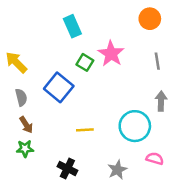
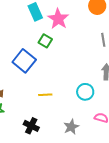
pink star: (111, 54) -> (58, 19), moved
cyan circle: (135, 126) -> (85, 92), size x0.7

